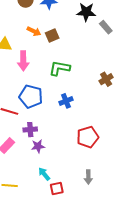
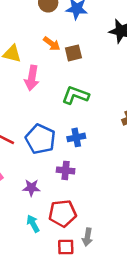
blue pentagon: (31, 96) -> (40, 139), moved
purple cross: (30, 130) -> (66, 170), moved
red pentagon: (88, 137) -> (62, 213), moved
red square: (57, 188) -> (66, 247), moved

